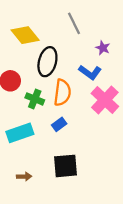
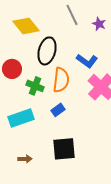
purple star: (103, 48) -> (99, 24), moved

